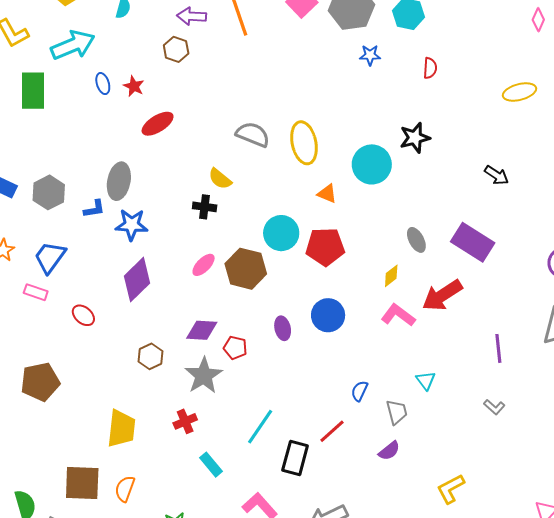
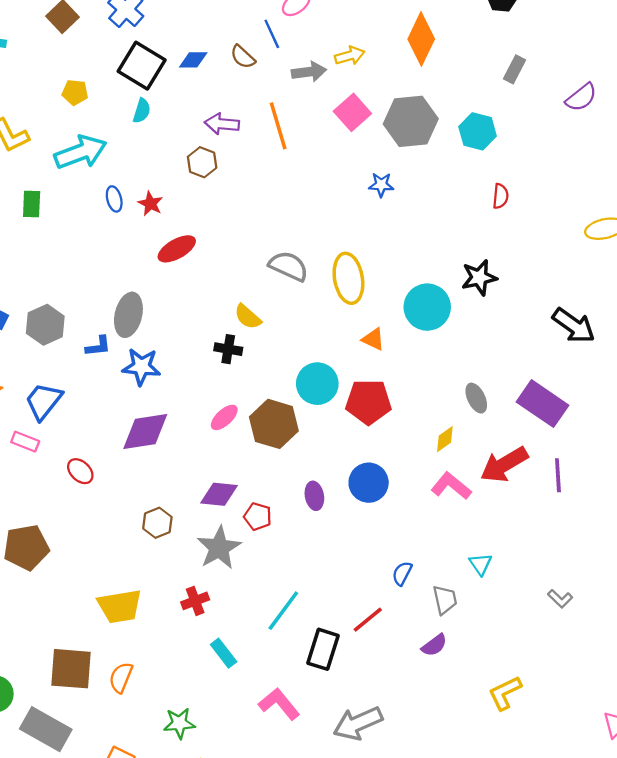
blue star: (370, 55) -> (381, 185), moved
green rectangle: (33, 91) -> (32, 204), size x0.6
black arrow: (496, 175) -> (574, 326), size x1.5
purple diamond: (137, 280) -> (145, 432), turned 33
purple line: (498, 348) -> (558, 475), moved
yellow trapezoid: (121, 428) -> (120, 606), turned 72

